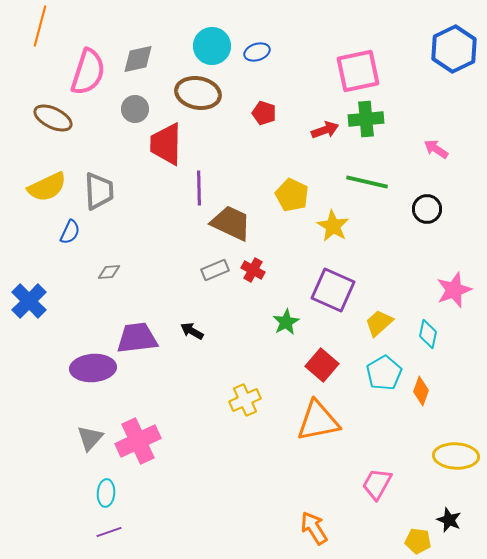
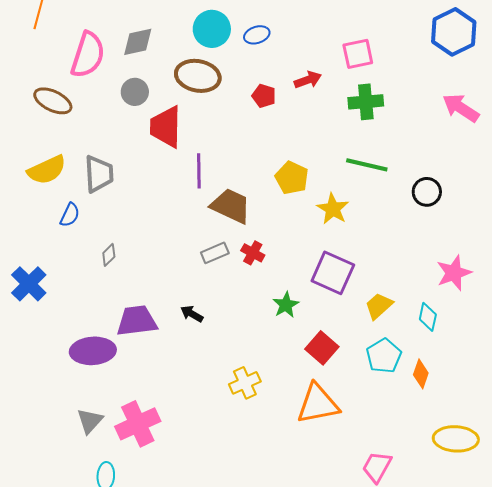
pink square: (358, 71) -> (358, 54), size x0.7
red arrow: (325, 130) -> (308, 80), moved
pink arrow: (436, 149) -> (461, 108), moved, size x1.5
gray diamond: (109, 272) -> (109, 255), turned -40

